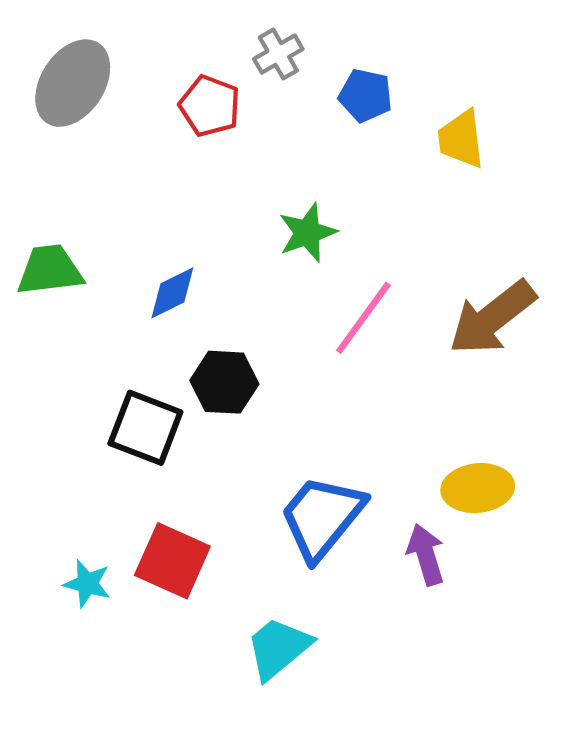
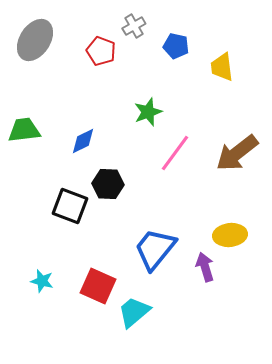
red square: (172, 561) -> (98, 286), moved

